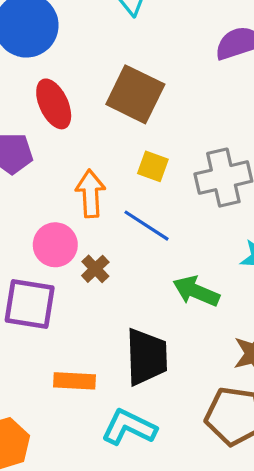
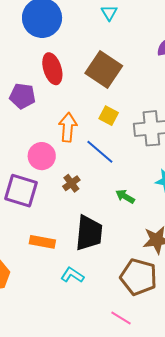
brown cross: (95, 269) -> (71, 183), moved
green arrow: (196, 291) -> (125, 196), size x0.7
cyan L-shape: (129, 427) -> (72, 275), size x0.7

